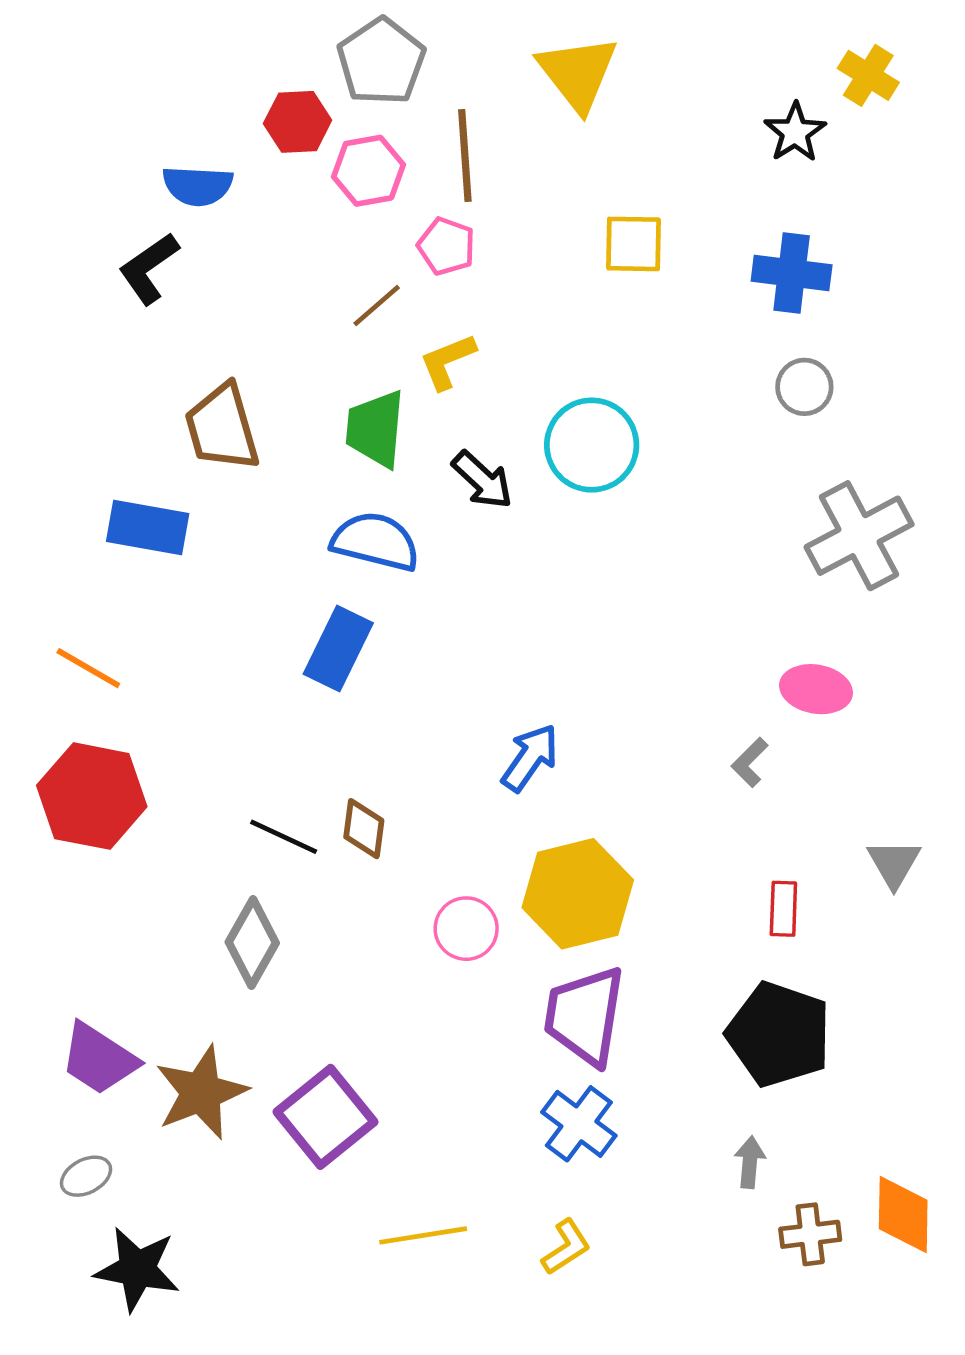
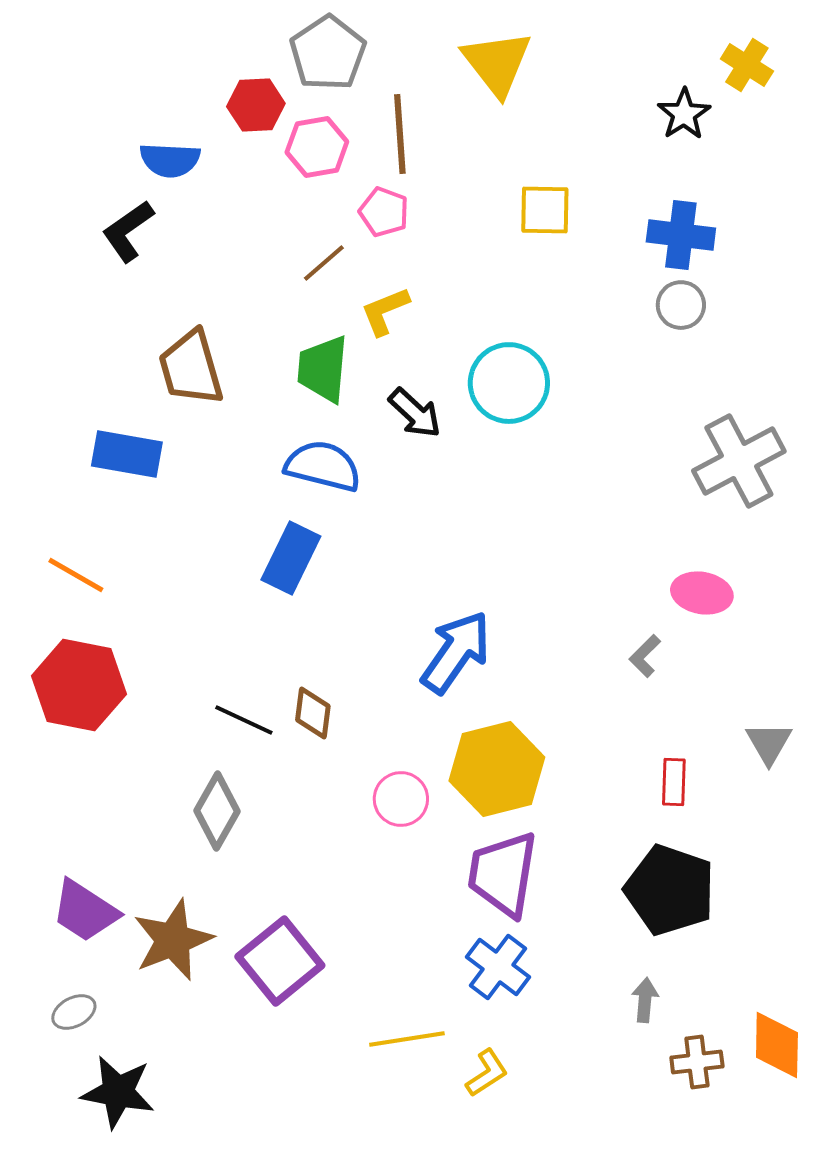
gray circle: (804, 387) -> (681, 305), moved
blue arrow: (530, 758) -> (456, 652), size x1.4
yellow line: (423, 1235) -> (407, 1039), moved

